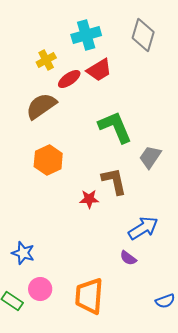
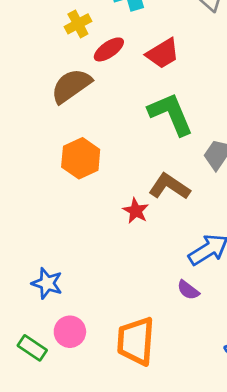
red trapezoid: (99, 70) -> (163, 53), moved
brown L-shape: (114, 181) -> (169, 187), turned -44
red star: (89, 199) -> (136, 211), turned 30

